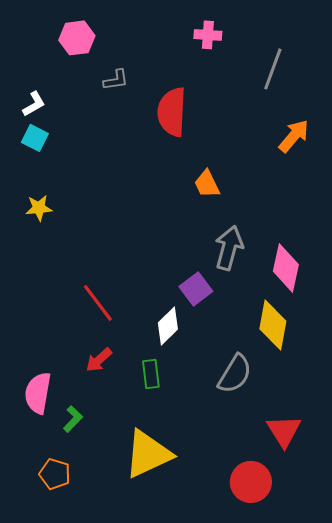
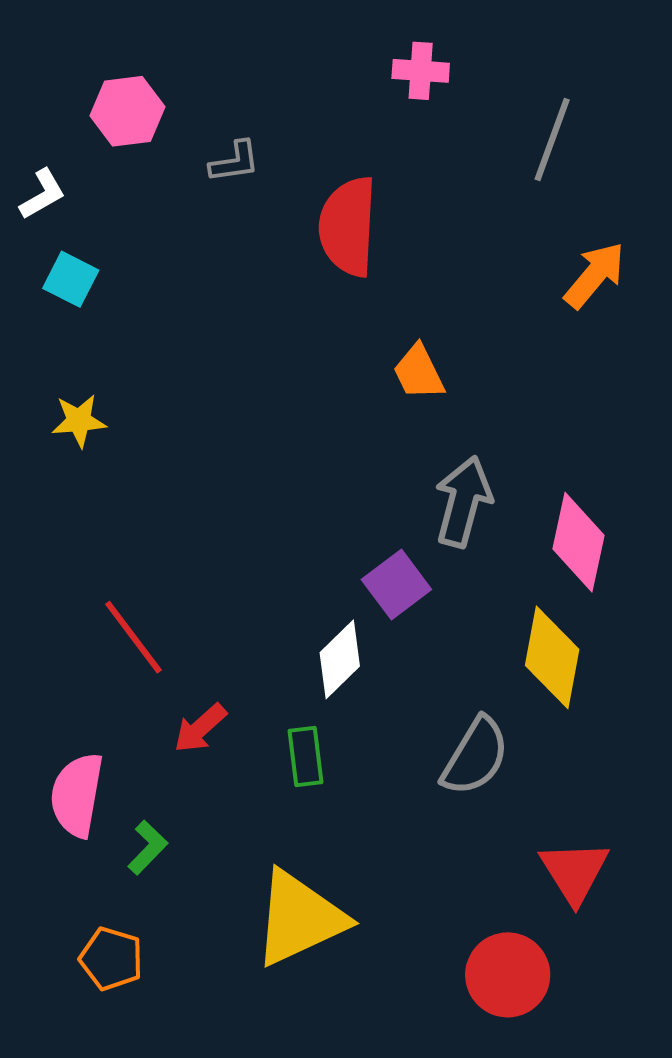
pink hexagon: (77, 38) -> (127, 111), moved
white L-shape: (34, 104) -> (42, 194), moved
red line: (98, 303) -> (133, 637), moved

